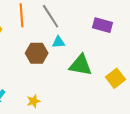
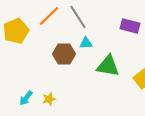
orange line: (22, 15) -> (49, 16), turned 50
yellow star: (34, 101) -> (49, 99), moved

